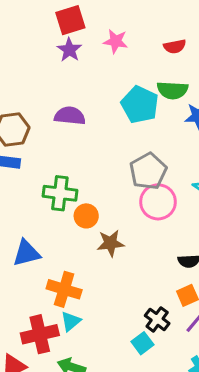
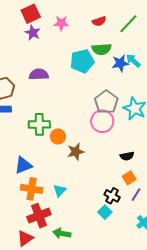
cyan pentagon: (140, 105) -> (82, 61), turned -30
gray pentagon: (148, 171) -> (106, 102), moved
orange cross: (64, 289) -> (32, 189), moved
cyan triangle: (71, 321) -> (60, 190), moved

